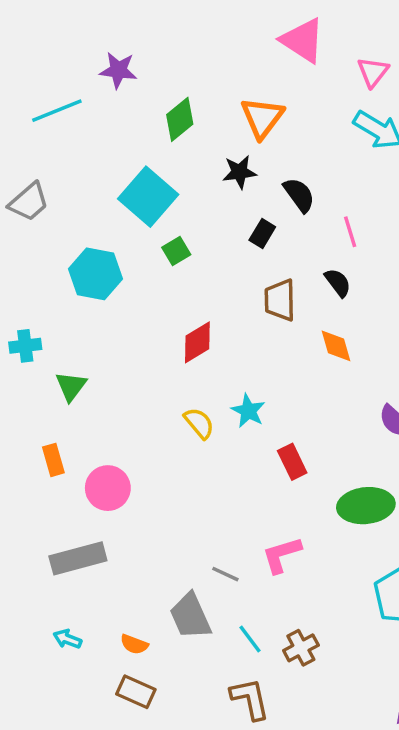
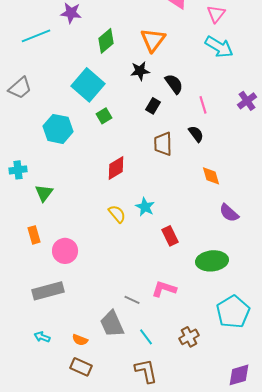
orange diamond: (336, 346) -> (211, 176), moved
pink L-shape: (282, 555) -> (164, 289), turned 35
brown cross: (301, 648) -> (189, 337), moved

